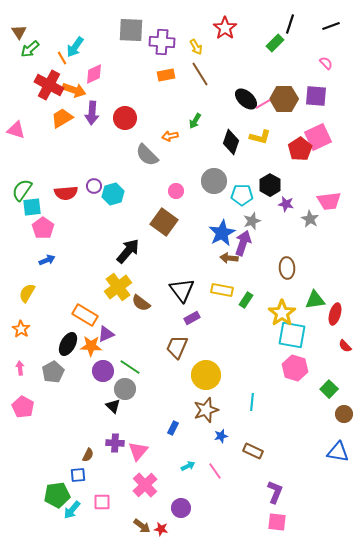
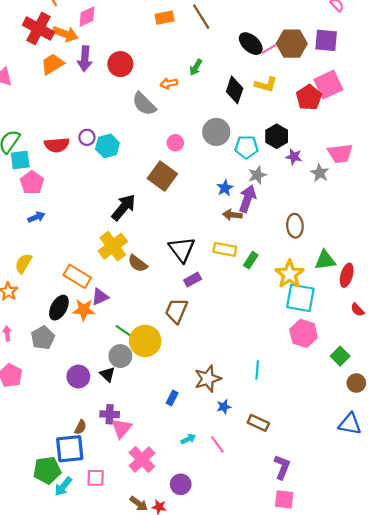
blue star: (222, 233) -> (225, 188), size x0.6
yellow semicircle: (27, 293) -> (23, 263), moved
purple circle: (103, 371) -> (78, 377), moved
yellow circle: (206, 375) -> (145, 341), moved
pink triangle: (138, 451) -> (121, 428), moved
blue square: (78, 475) -> (70, 449), size x1.8

